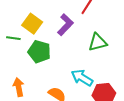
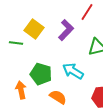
green pentagon: (39, 52) -> (41, 74), moved
cyan arrow: (82, 78) -> (73, 71), moved

